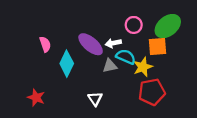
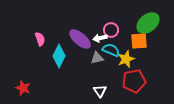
pink circle: (134, 25) -> (111, 30), moved
red star: (36, 98) -> (23, 88), moved
white triangle: (95, 99) -> (100, 91), moved

